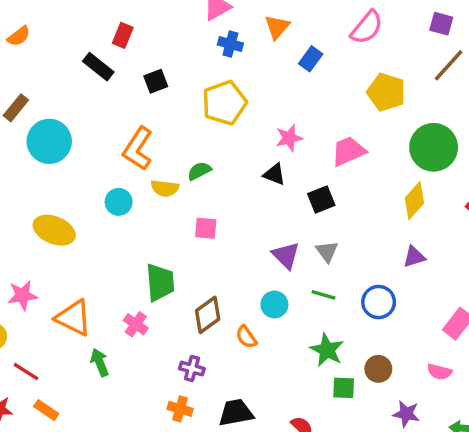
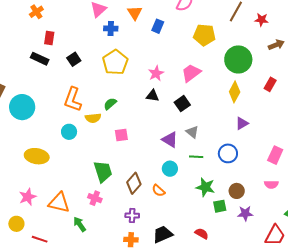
purple star: (406, 414) -> (245, 213), moved

